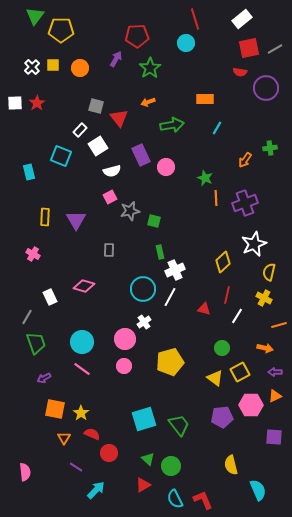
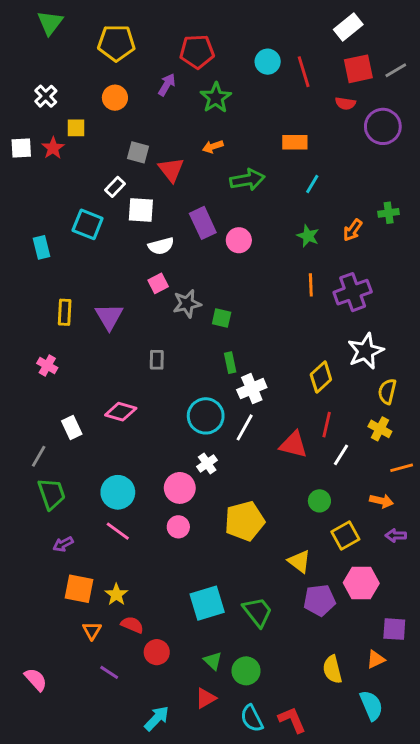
red line: (195, 19) -> (304, 72), moved
yellow pentagon: (61, 30) -> (116, 43), moved
yellow square: (53, 65) -> (76, 128), moved
white square: (98, 146) -> (141, 210), turned 36
green star: (205, 178) -> (308, 236), moved
red triangle: (204, 309) -> (294, 445), size x1.5
yellow triangle: (215, 378) -> (299, 561), moved
orange triangle: (275, 396) -> (376, 659), moved
pink semicircle: (25, 472) -> (36, 680), turned -36
cyan arrow: (96, 490) -> (157, 718), moved

